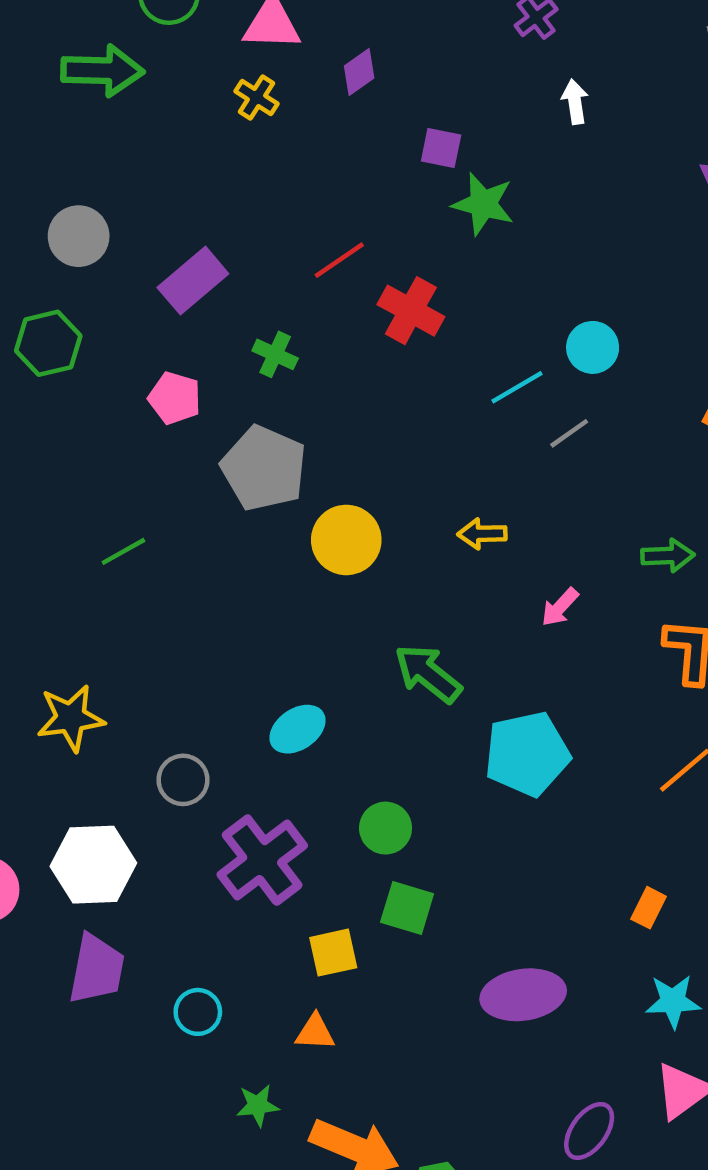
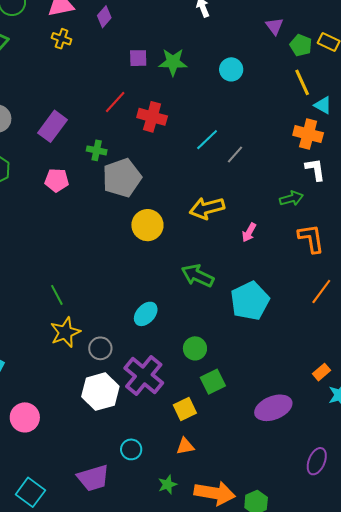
purple square: (441, 148) -> (138, 58), moved
cyan circle: (593, 347) -> (231, 69), moved
gray pentagon: (264, 468) -> (122, 178), moved, turned -30
yellow arrow: (482, 534) -> (207, 208), size x1.6
green line: (123, 551) -> (57, 295), moved, turned -75
yellow star: (71, 718) -> (65, 332), moved
white hexagon: (93, 865) -> (100, 392), moved
green square: (407, 908) -> (213, 382), turned -30
orange rectangle: (649, 908) -> (322, 372), moved, turned 36
purple trapezoid: (97, 969) -> (93, 478), moved, turned 76

